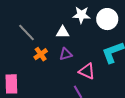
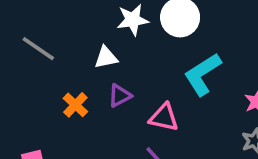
gray line: (27, 33) -> (38, 49), moved

